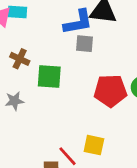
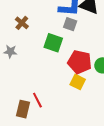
green square: (49, 76) -> (53, 43), moved
yellow square: (94, 145) -> (78, 82), moved

